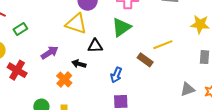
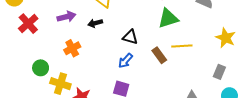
green triangle: (121, 27) -> (168, 18), moved
black triangle: (95, 46) -> (130, 37), moved
black arrow: (79, 64) -> (95, 23), moved, turned -48

